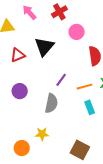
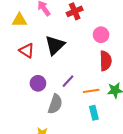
pink circle: (77, 32) -> (101, 35), moved
red triangle: (18, 55) -> (27, 51), turned 49
purple circle: (20, 91) -> (38, 83), moved

